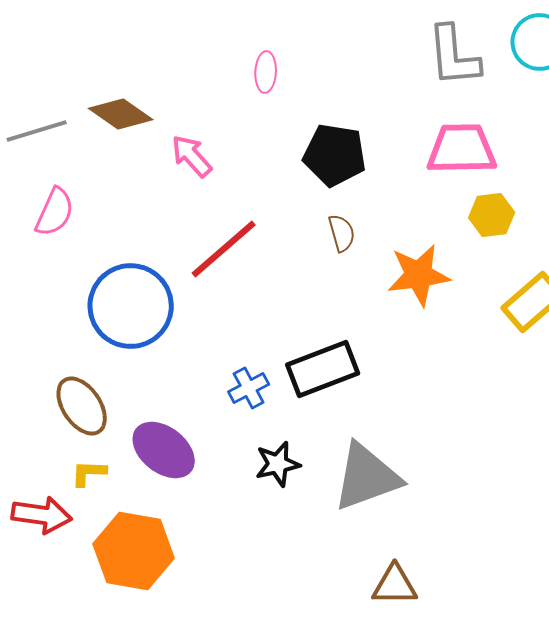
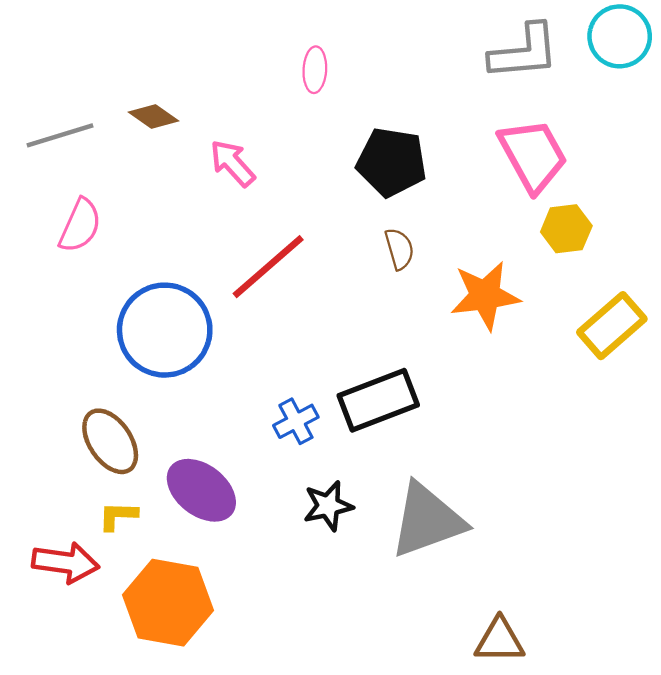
gray L-shape: (454, 56) -> (524, 52), turned -90
brown diamond: (121, 114) -> (154, 116), size x0.7
pink trapezoid: (462, 149) -> (533, 155), turned 62
brown triangle: (395, 585) -> (500, 640), moved

